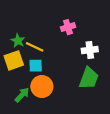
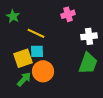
green star: (18, 41) -> (13, 16), moved
yellow square: (14, 60) -> (23, 58), moved

